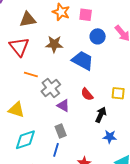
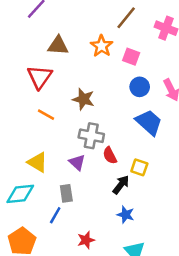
brown star: (54, 44) -> (83, 99), moved
blue trapezoid: (83, 61) -> (149, 122), moved
gray cross: (51, 88) -> (91, 136), moved, turned 36
yellow square: (118, 93) -> (139, 167), moved
yellow triangle: (16, 110) -> (37, 162), moved

